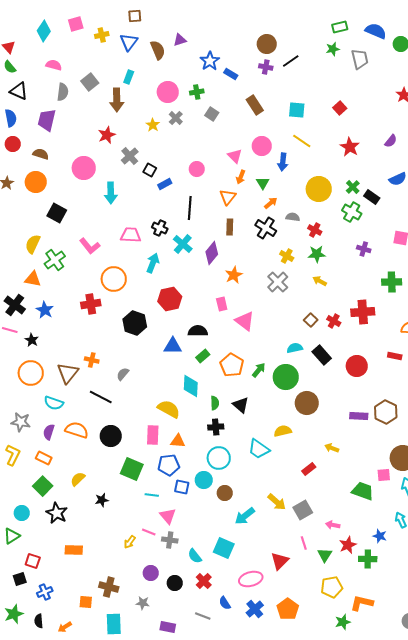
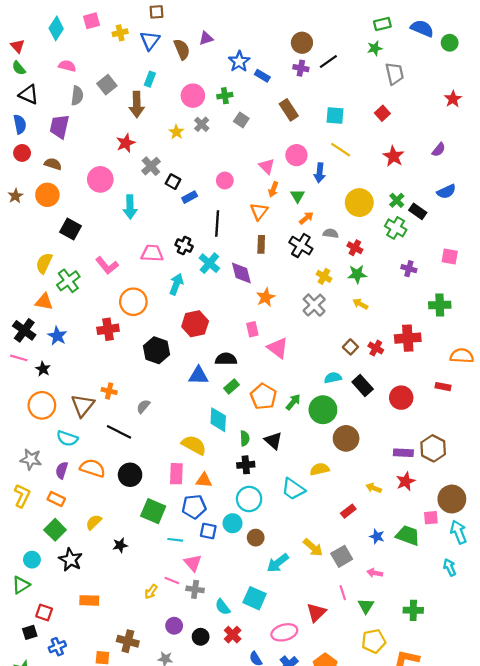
gray trapezoid: (360, 59) -> (395, 74), moved
purple diamond: (212, 253) -> (241, 273), turned -55
blue star: (380, 536) -> (377, 536), moved
red star: (348, 545) -> (406, 481), moved

